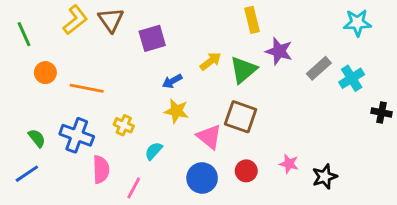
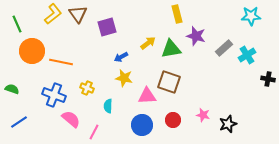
green triangle: (243, 70) -> (171, 49), turned 30
orange circle: (45, 73) -> (32, 51), size x1.6
pink triangle: (209, 137) -> (147, 96), turned -42
green semicircle: (37, 138) -> (12, 89), moved, turned -32
cyan semicircle: (154, 151) -> (108, 106), turned -40
pink semicircle: (101, 169) -> (71, 119), turned -48

